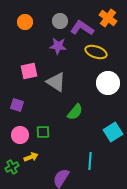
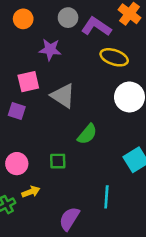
purple star: (58, 46) -> (50, 50), moved
purple square: (17, 105) -> (17, 111), moved
green square: (43, 132) -> (58, 161), moved

